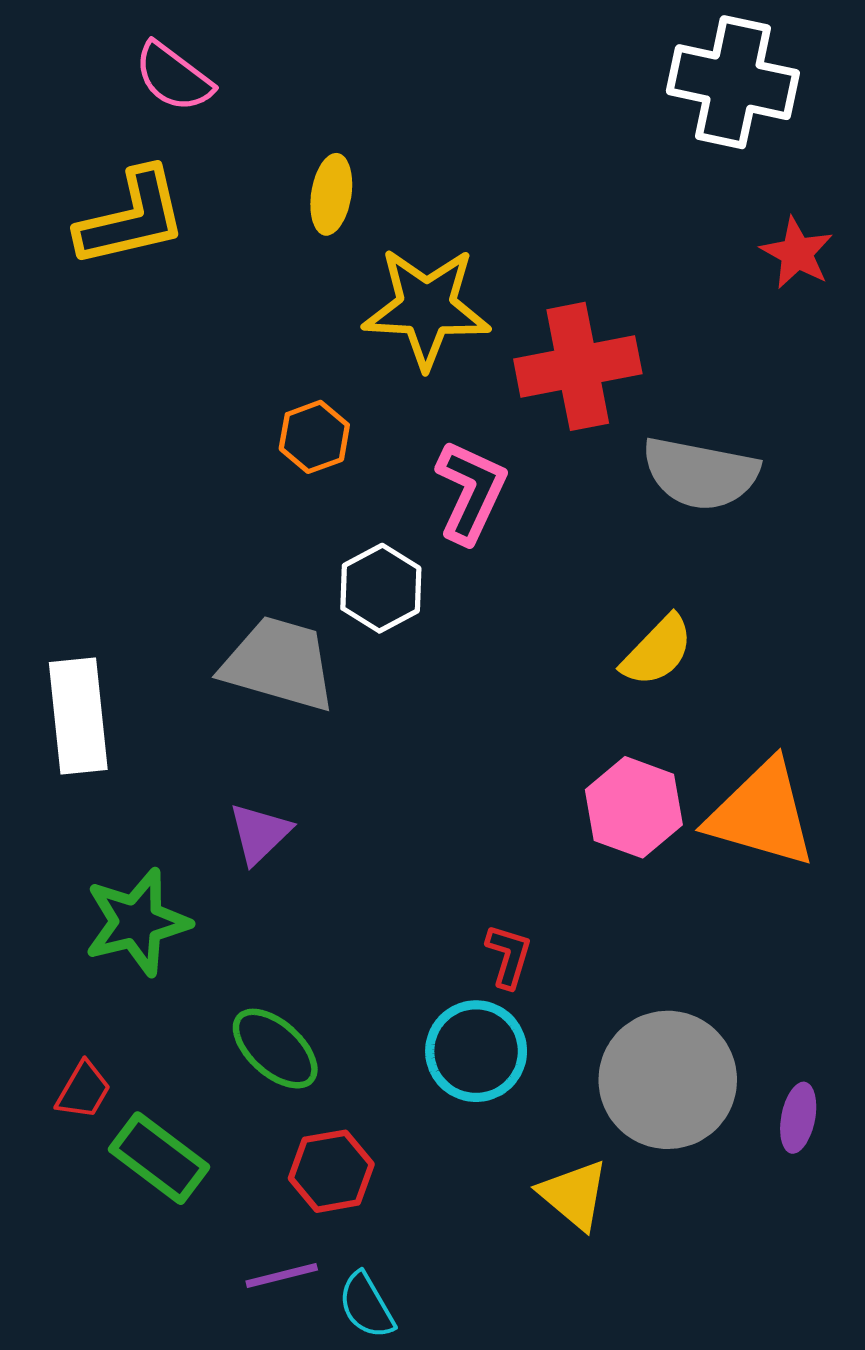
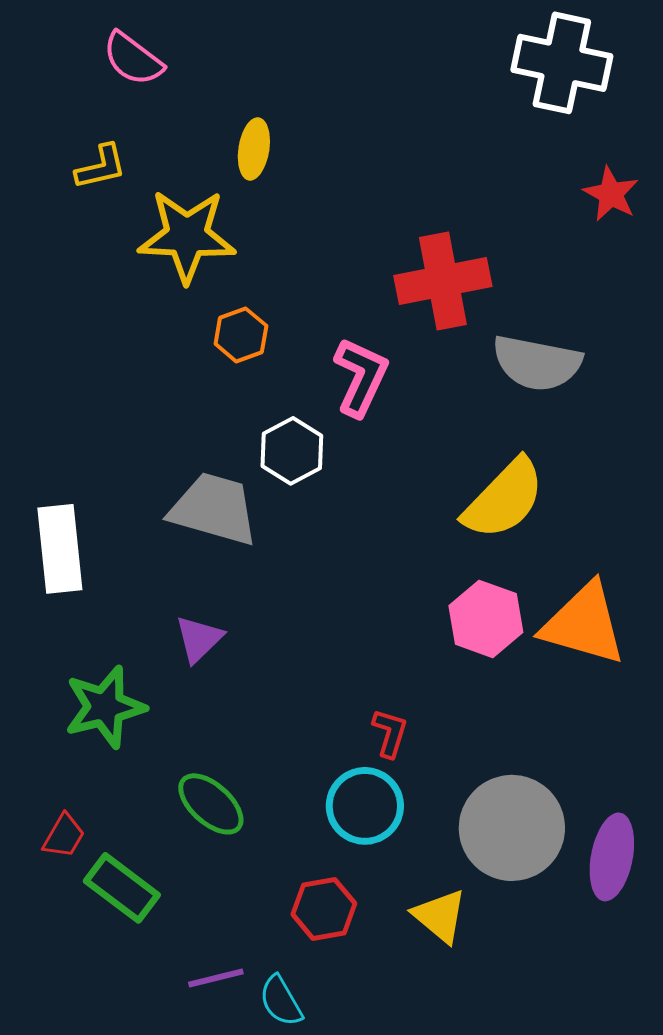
yellow L-shape: (132, 218) -> (101, 167), size x0.6
yellow star: (426, 308) -> (187, 236), moved
yellow semicircle: (657, 651) -> (504, 499), size x1.5
purple ellipse: (798, 1118) -> (612, 857), size x1.6
red hexagon: (331, 1171) -> (324, 909), moved

